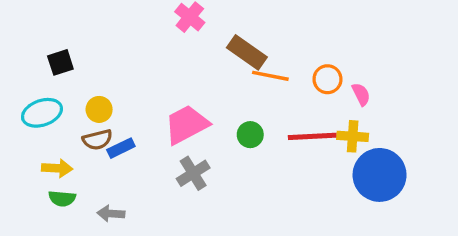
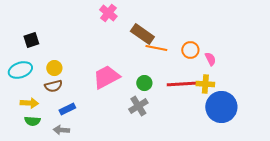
blue rectangle: (121, 148) -> (67, 109), moved
gray cross: (193, 173) -> (138, 106), moved

